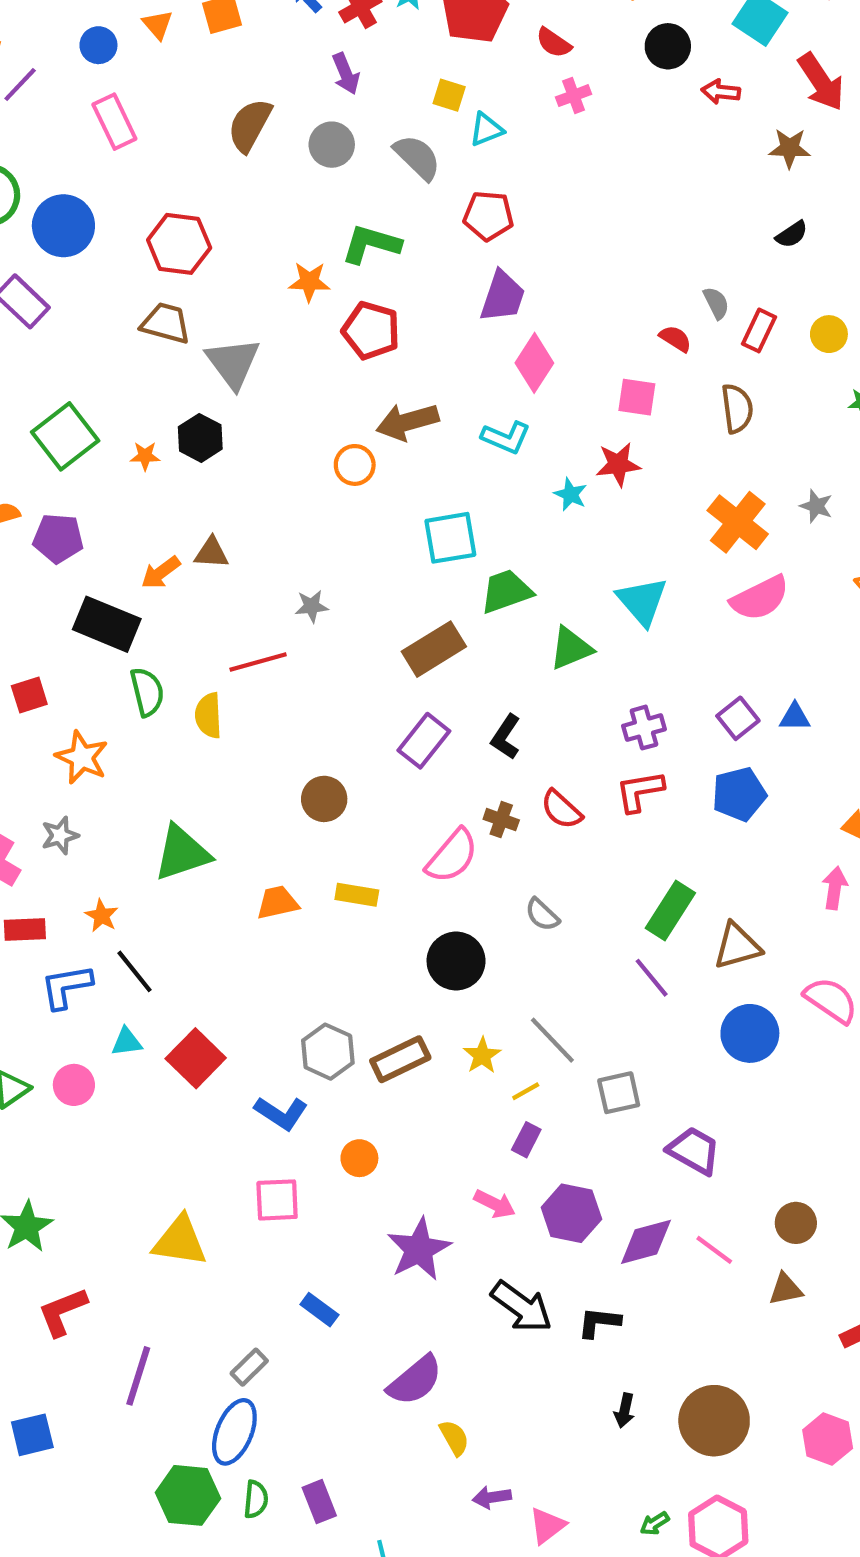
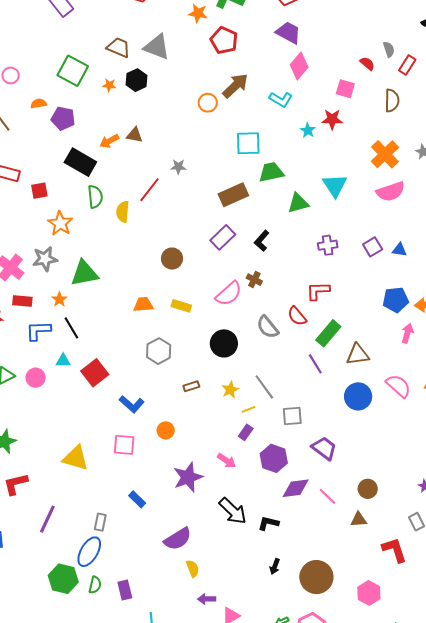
purple trapezoid: (503, 297) -> (288, 33), turned -88
brown trapezoid: (166, 323) -> (119, 47), moved
gray triangle: (233, 363) -> (157, 47), turned -40
brown arrow: (407, 422) -> (235, 86), turned 144
green square: (65, 436) -> (73, 71), turned -32
red line: (258, 662) -> (150, 190), turned -44
red L-shape: (640, 791) -> (318, 291), moved
blue pentagon: (739, 794) -> (396, 300), moved
red semicircle: (561, 809) -> (297, 316), moved
gray star: (60, 835) -> (45, 259), size x1.4
green triangle: (182, 853) -> (84, 273), moved
gray semicircle: (542, 915) -> (268, 327), size x1.4
gray hexagon: (328, 1052) -> (159, 351), moved
brown rectangle: (400, 1059) -> (191, 386), size x0.6
purple hexagon: (571, 1213) -> (274, 458), moved
gray rectangle: (249, 1367) -> (100, 522), turned -42

